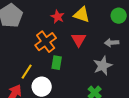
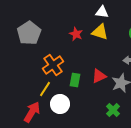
red triangle: (79, 40) -> (99, 76), moved, turned 35
orange cross: (46, 42) -> (53, 65), moved

